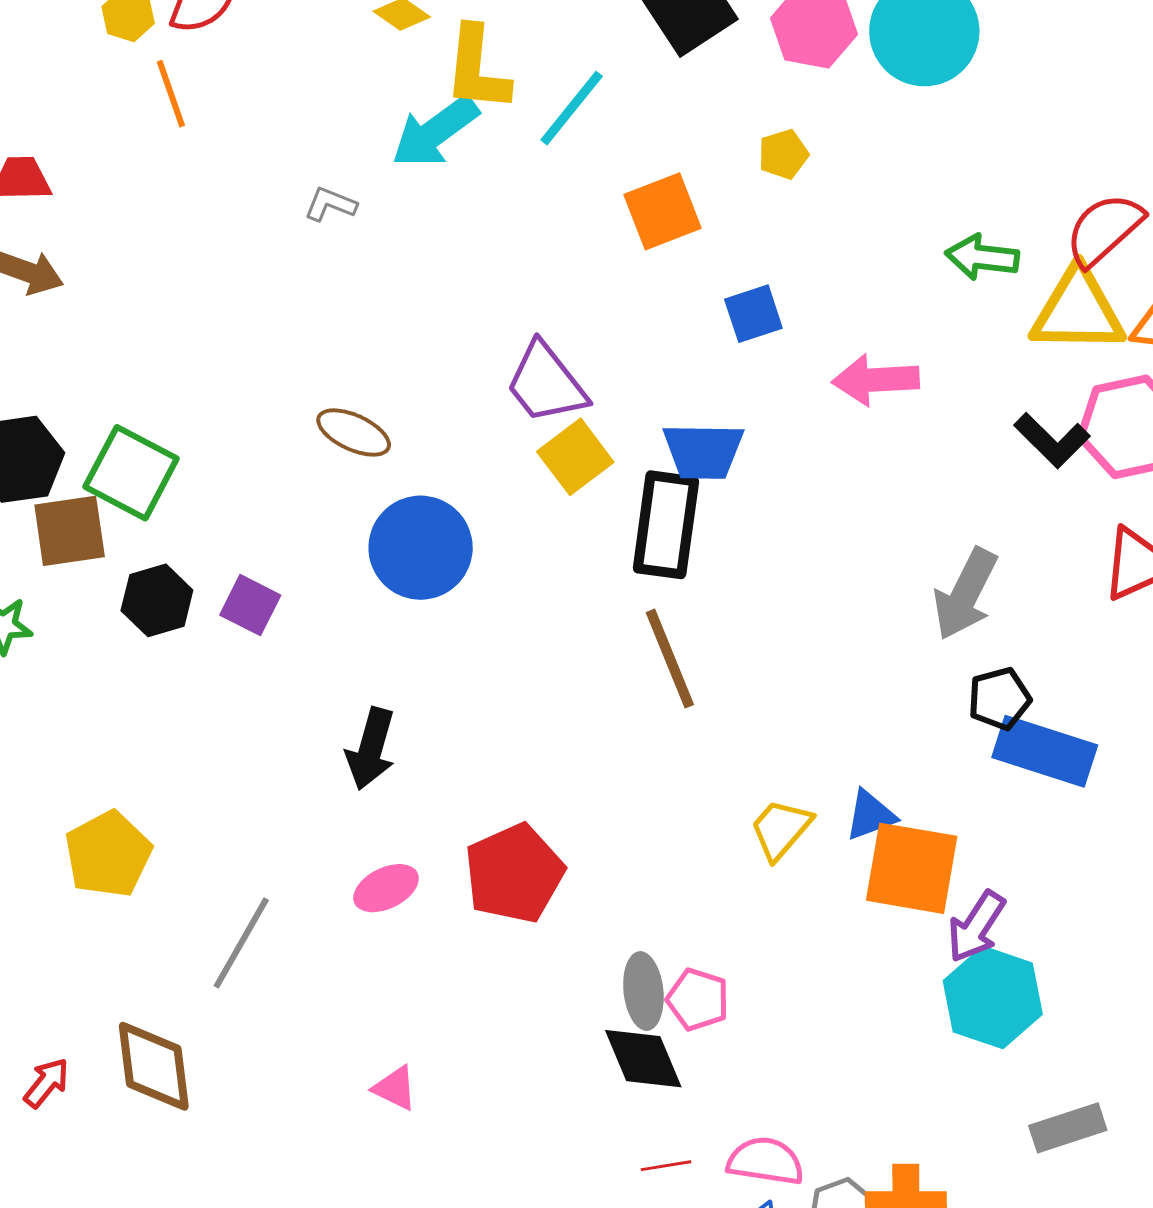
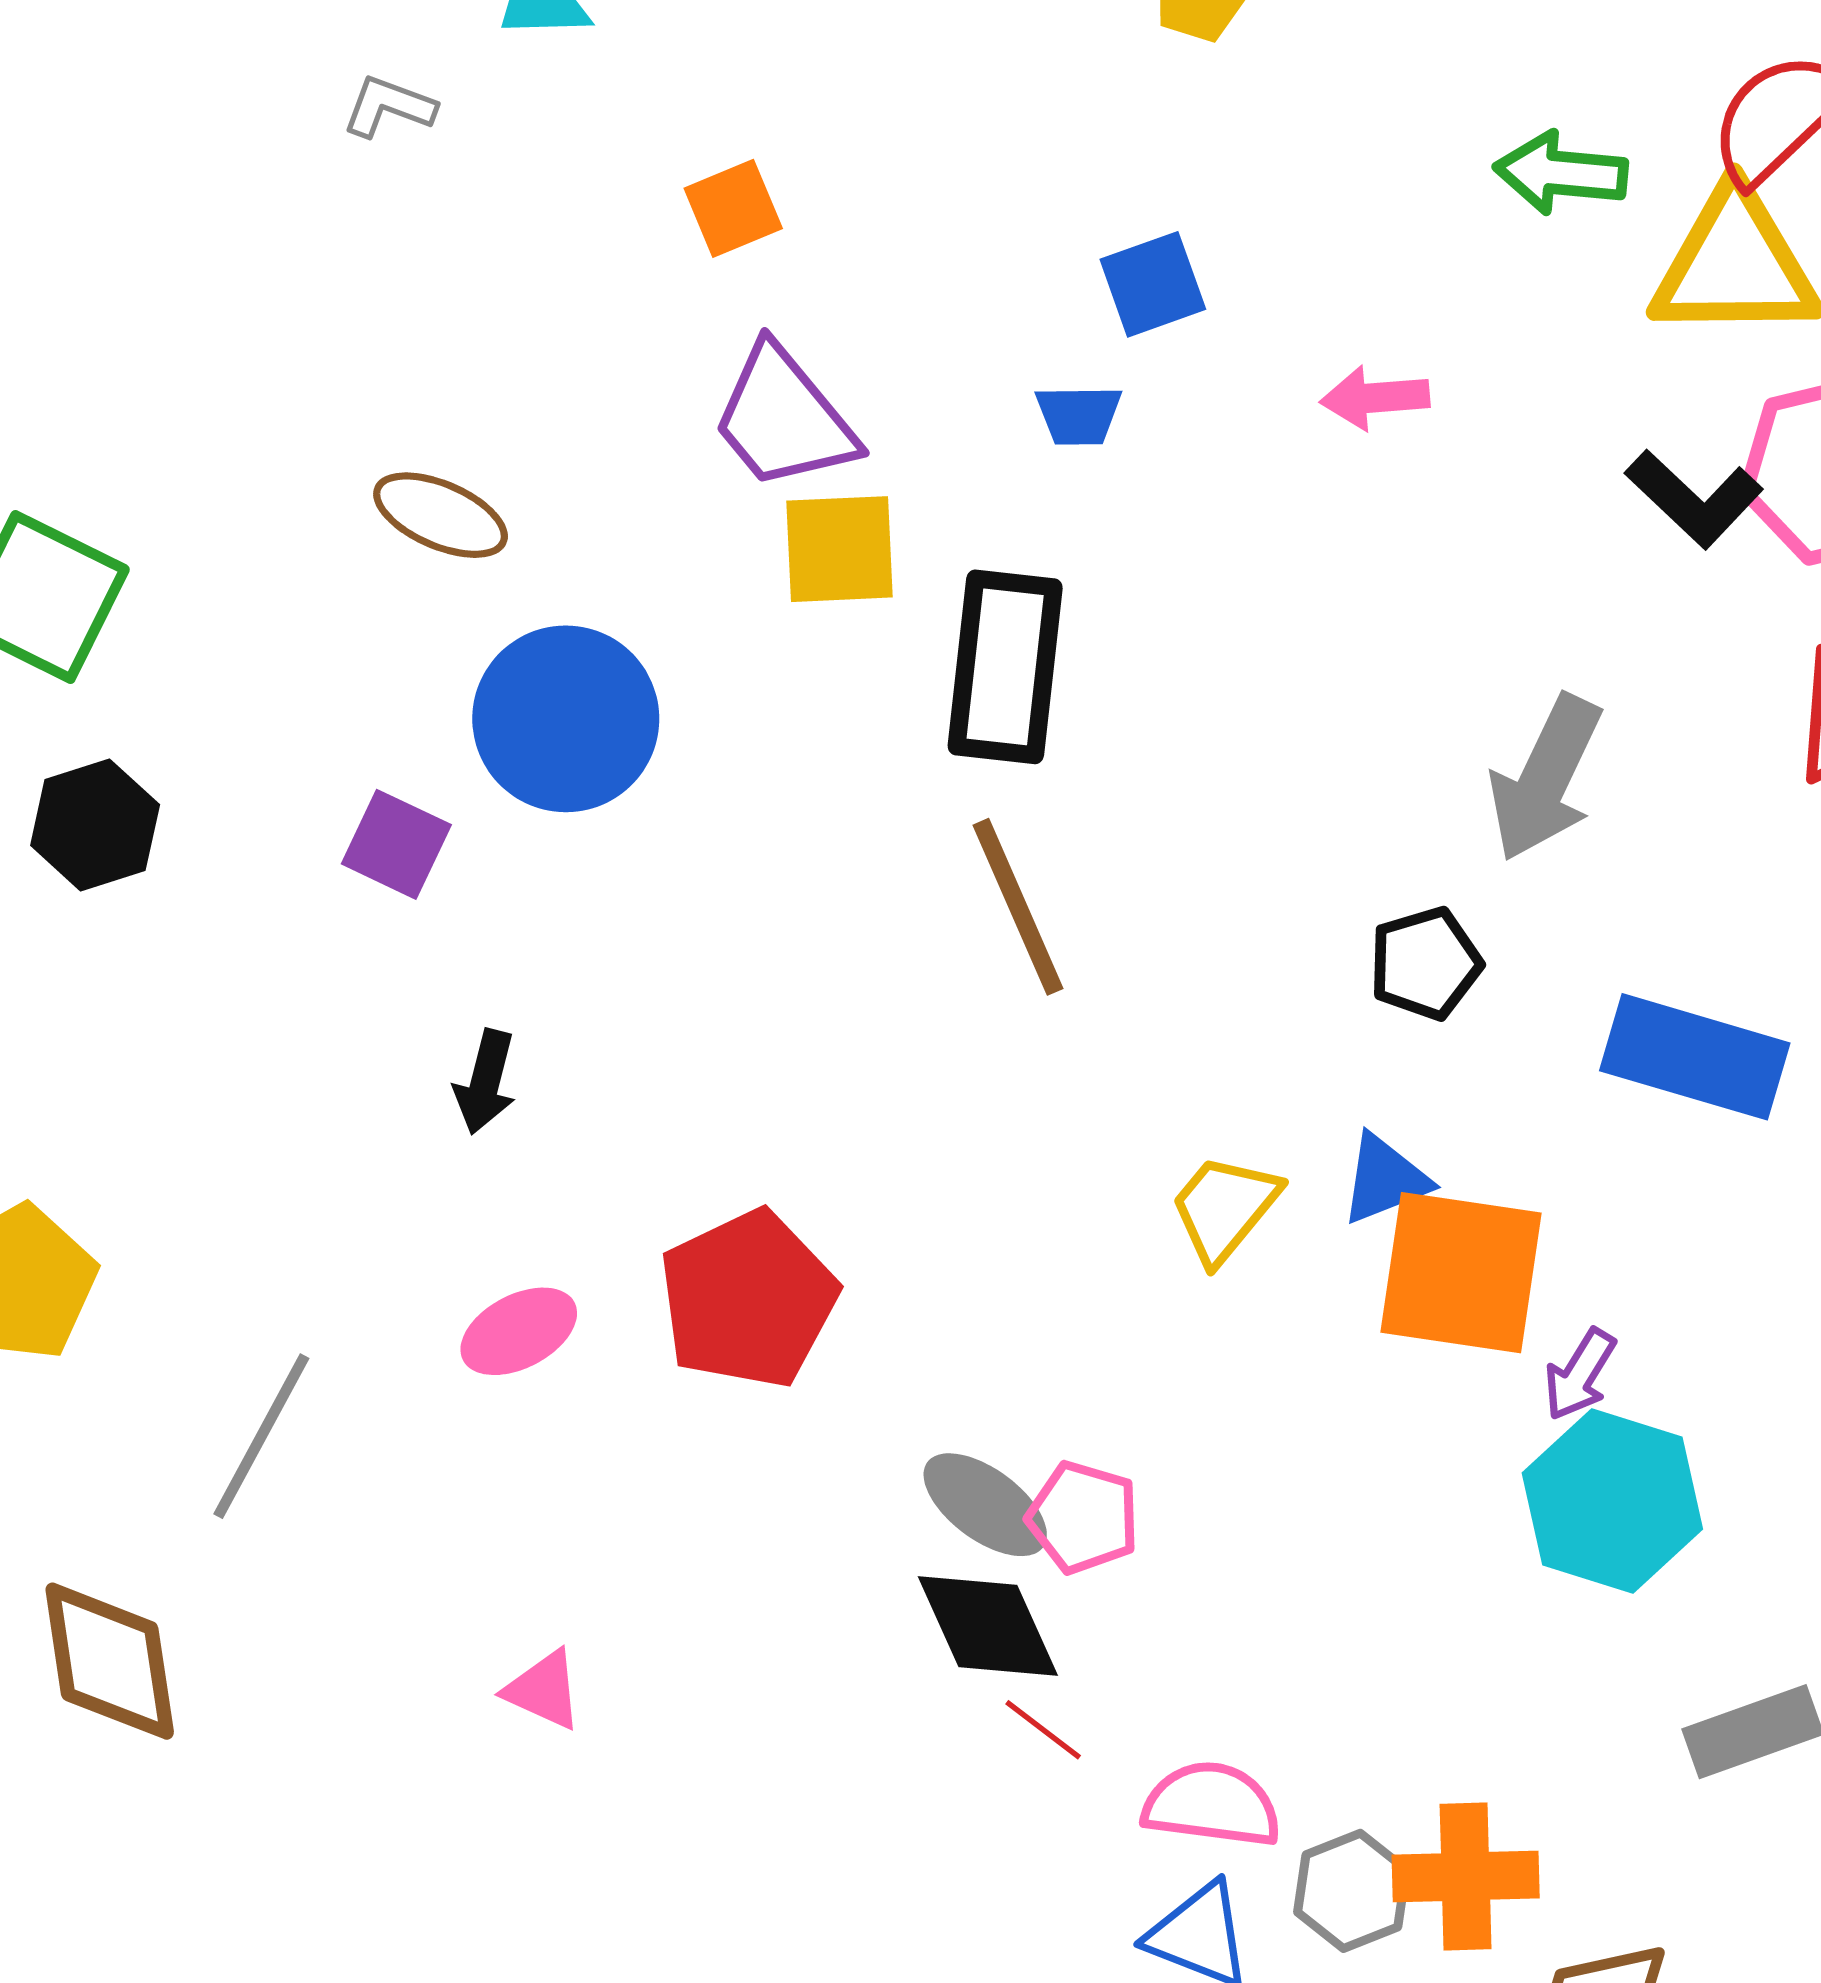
orange square: (662, 211) -> (733, 208), moved, size x0.7
pink arrow: (876, 380) -> (1375, 398), size x0.7
blue trapezoid: (703, 451) -> (1079, 415), moved, size x0.6
yellow square: (575, 457) -> (840, 549), turned 36
purple square: (250, 605) -> (396, 844), moved
black pentagon: (999, 699) -> (1425, 963), moved
black arrow: (371, 749) -> (485, 1082), size x0.7
purple arrow: (976, 927) -> (1580, 1374), size x0.7
gray ellipse: (643, 991) -> (985, 1505), turned -46
red line: (666, 1166) -> (1043, 1730), moved, turned 48

